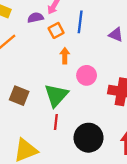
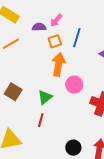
orange arrow: (65, 56) -> (59, 64), size x1.6
green triangle: (56, 95) -> (45, 97), size x0.7
black circle: (89, 138) -> (73, 148), moved, size x0.6

